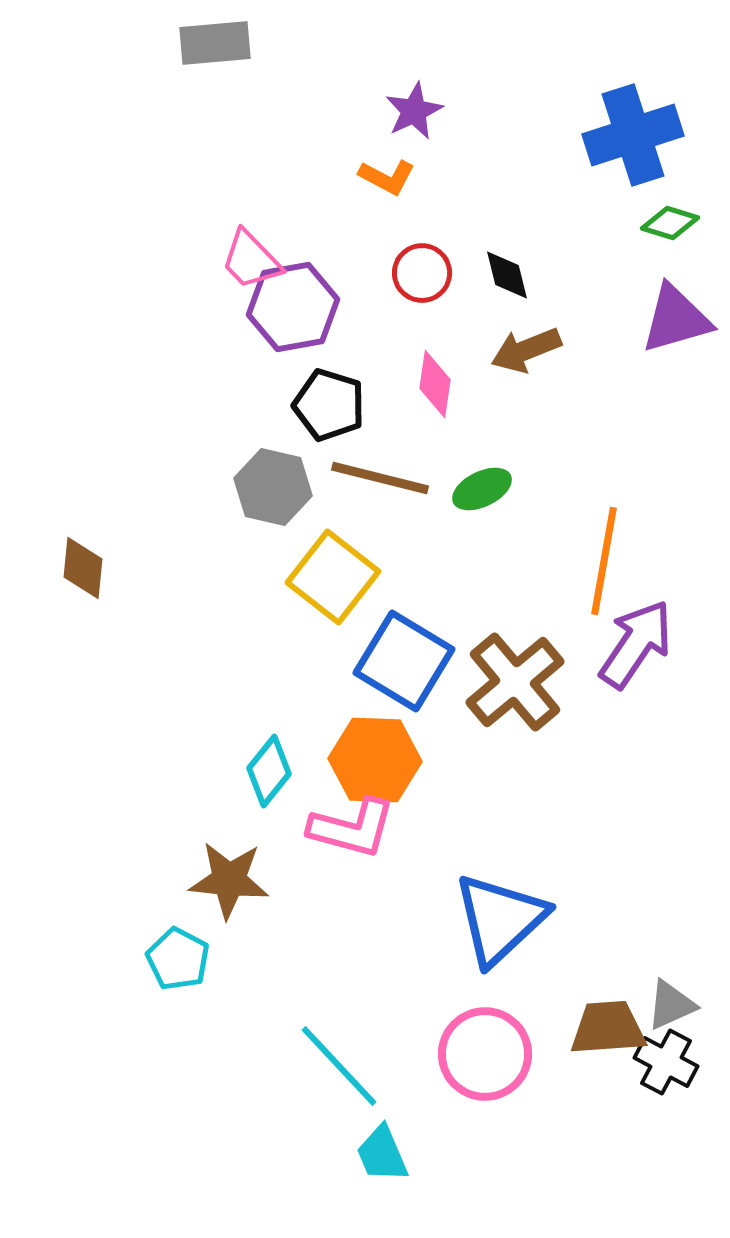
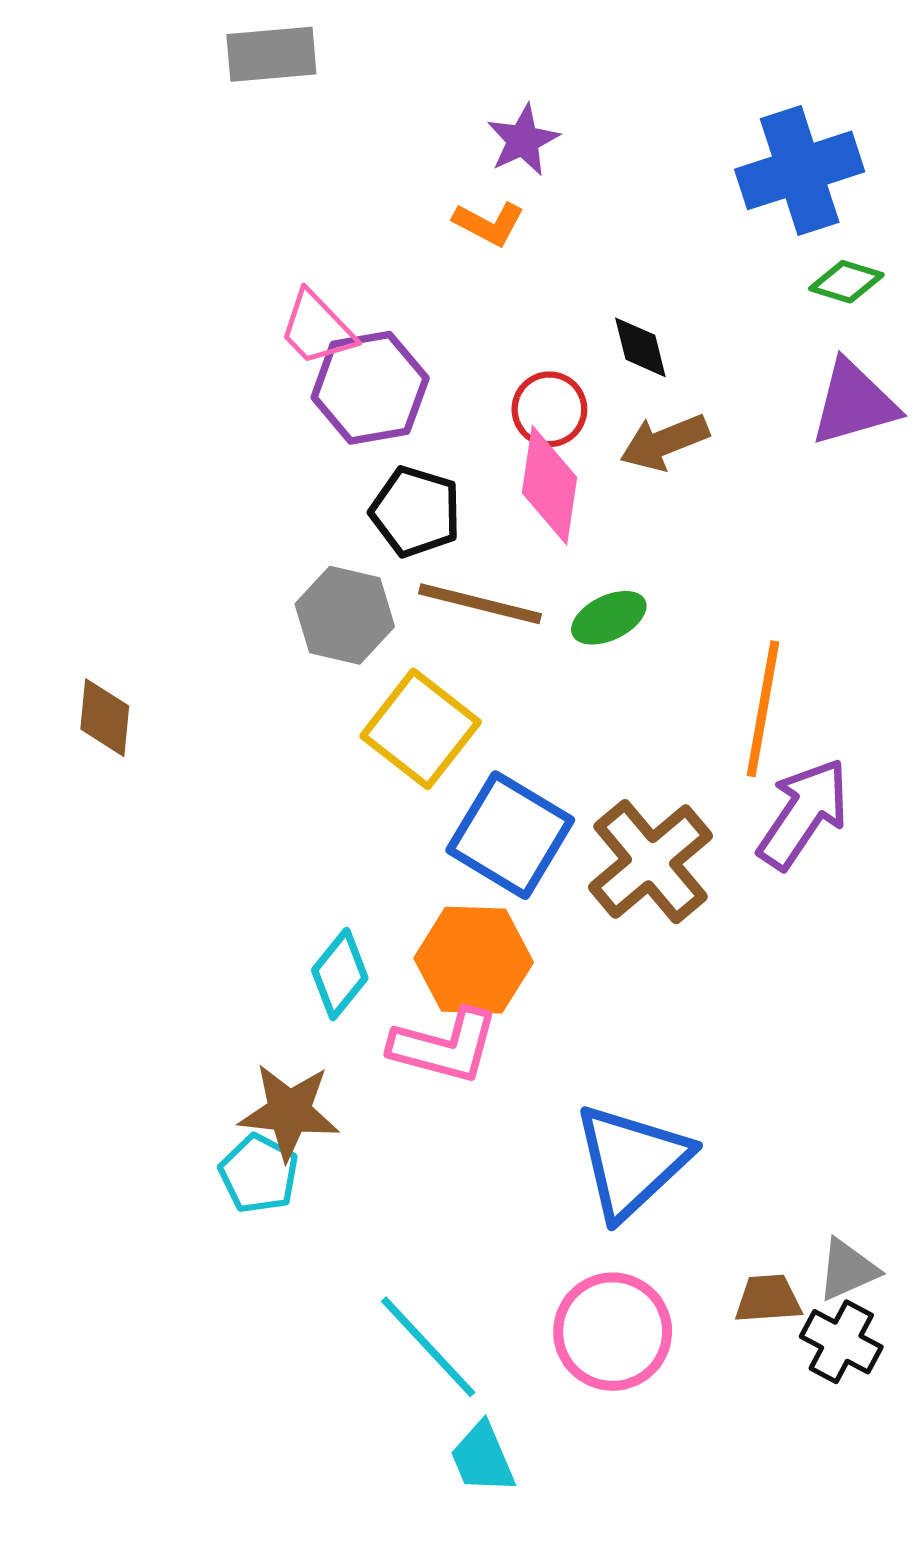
red circle: (422, 273) -> (549, 409), moved
pink diamond: (435, 384) -> (549, 485), size x1.4
cyan pentagon: (178, 959) -> (259, 1174), moved
brown trapezoid: (608, 1028) -> (768, 1299), size x0.7

